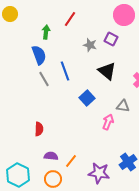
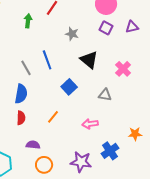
purple square: (111, 39) -> (106, 28), moved
blue semicircle: (39, 55) -> (21, 94), moved, turned 30
pink arrow: (108, 122) -> (90, 124), moved, turned -119
orange line: (71, 161) -> (53, 117), moved
orange circle: (53, 179) -> (44, 165), moved

